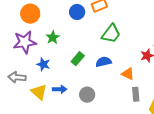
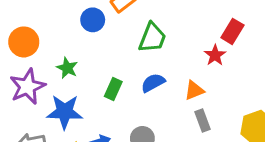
blue star: (43, 64) -> (65, 112), size x1.6
orange triangle: (128, 74) -> (194, 90), turned -32
gray rectangle: (136, 94) -> (202, 120), moved

